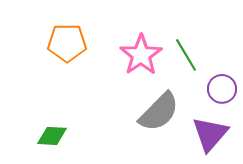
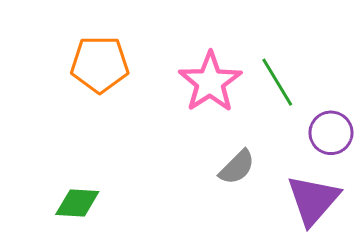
gray semicircle: (159, 112) -> (237, 167), size x0.6

